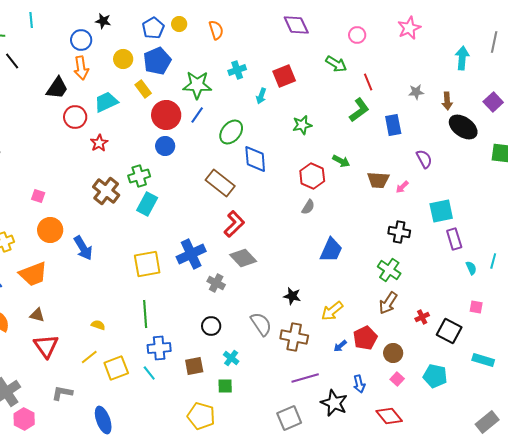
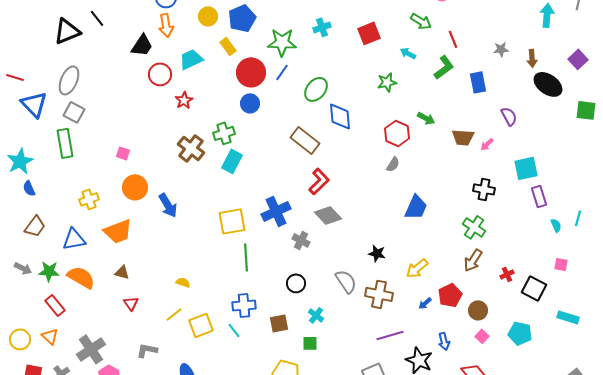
cyan arrow: (261, 96) -> (408, 53), moved, turned 98
green line: (145, 314) -> (246, 257), moved
red triangle: (46, 346) -> (131, 303), size x0.6

